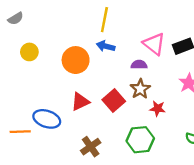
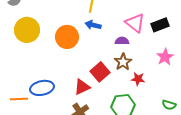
yellow circle: (29, 52) -> (27, 30), size x1.6
red triangle: (80, 102) -> (82, 87), moved
blue ellipse: (47, 119) -> (42, 88), turned -30

